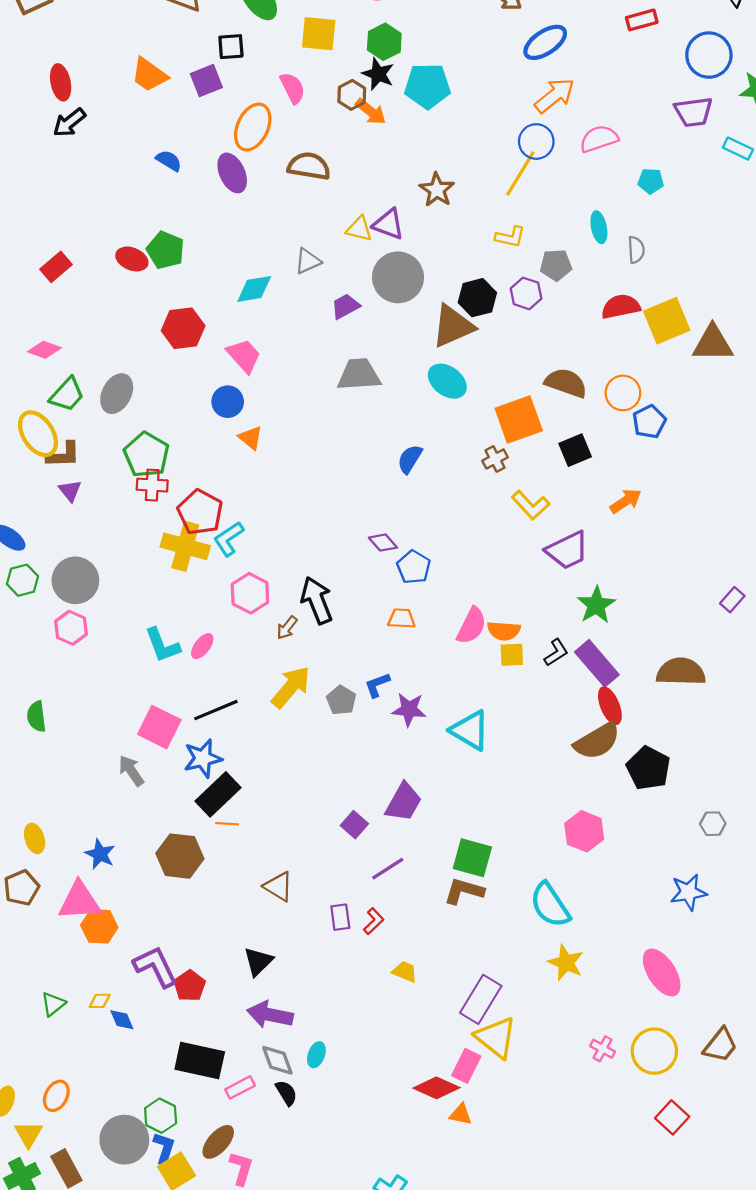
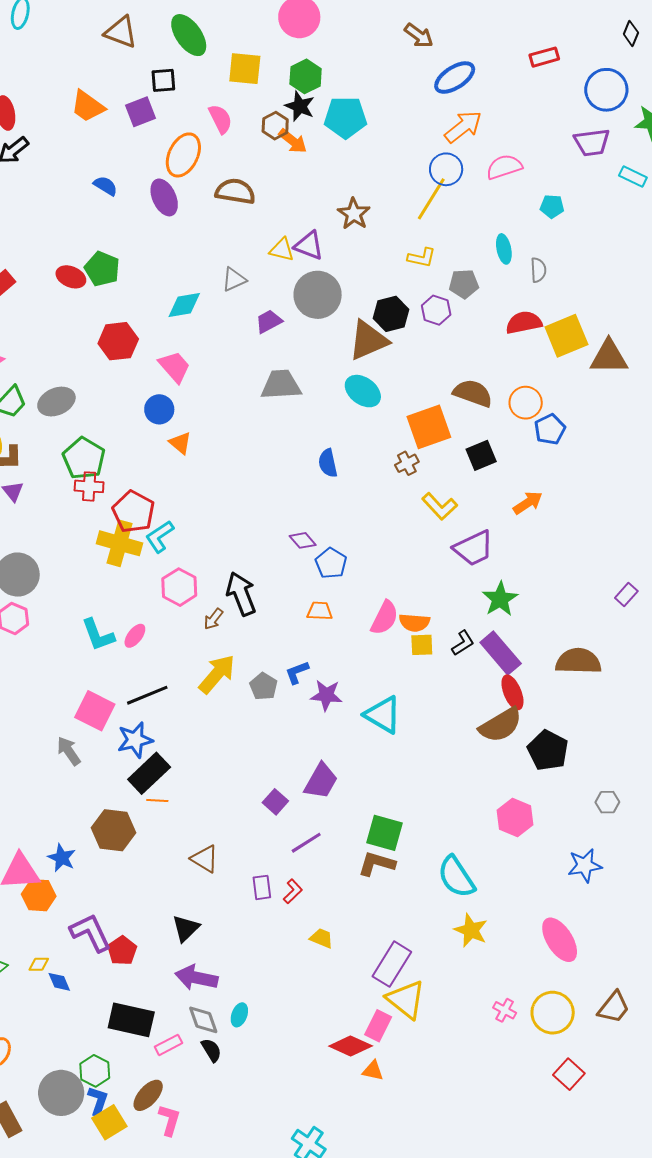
gray ellipse: (117, 394) -> (56, 402), turned 39
blue semicircle: (410, 459) -> (328, 463), turned -44
pink hexagon: (584, 831) -> (515, 817), moved
blue star: (100, 854) -> (62, 858), moved

